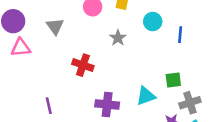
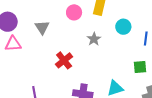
red cross: (83, 65) -> (64, 60), turned 30
green square: (173, 80) -> (140, 67), moved

